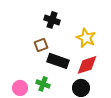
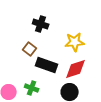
yellow star: (86, 38) -> (75, 42), turned -30
brown square: (41, 45) -> (30, 49), turned -32

